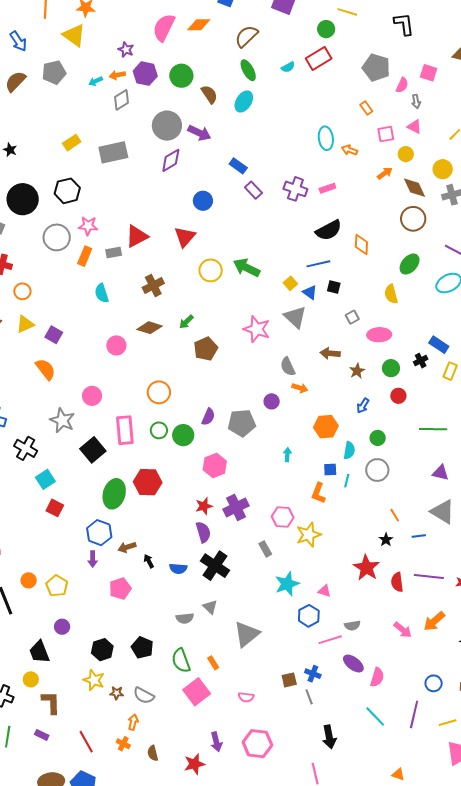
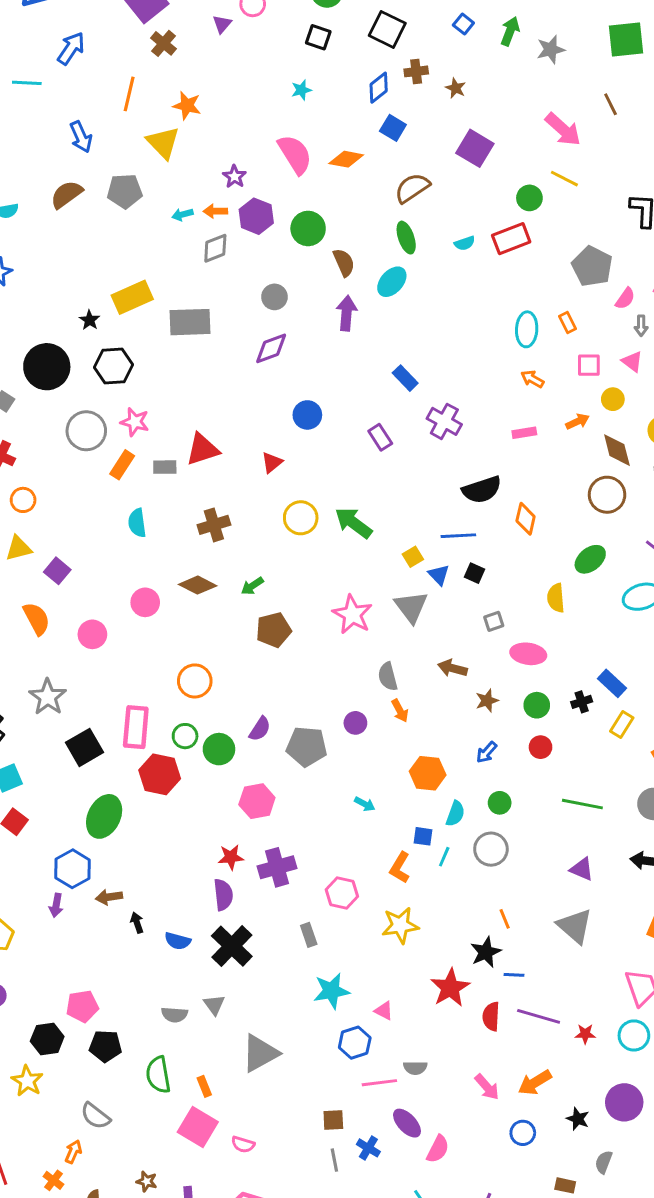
pink semicircle: (164, 28) -> (295, 154), turned 112
gray circle: (167, 126) -> (274, 297), size x0.6
purple arrow: (199, 133) -> (347, 313), moved, turned -120
cyan ellipse: (326, 138) -> (527, 329), moved
yellow rectangle: (72, 143) -> (132, 297), size x1.5
black star: (10, 150) -> (90, 320), moved
blue rectangle: (238, 166) -> (405, 378), moved
pink rectangle: (327, 188) -> (524, 433), moved
purple rectangle: (253, 190) -> (380, 437), moved
red triangle: (185, 237) -> (272, 462), size x0.7
orange arrow: (300, 388) -> (400, 711), turned 35
pink circle: (92, 396) -> (92, 634), moved
cyan arrow: (287, 455) -> (365, 804), turned 104
red hexagon: (148, 482) -> (160, 774), moved
yellow star: (309, 535) -> (400, 925), moved
blue line: (419, 536) -> (514, 975), moved
black star: (386, 540) -> (486, 952), size x1.5
pink pentagon: (120, 589) -> (82, 1006), moved
black pentagon: (142, 648) -> (106, 1046), turned -30
blue cross: (313, 674) -> (368, 1148), moved
brown square: (289, 680) -> (333, 1120), moved
blue circle: (434, 683) -> (523, 1133), moved
pink square: (197, 692) -> (198, 1127), moved, turned -32
brown star: (117, 693) -> (147, 1181), moved

